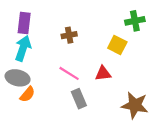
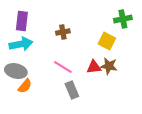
cyan arrow: (23, 48) -> (21, 44), turned 60
brown star: (135, 105) -> (109, 66), moved, size x0.7

